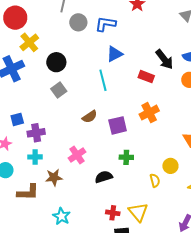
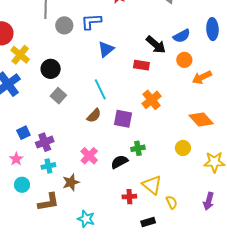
cyan line: (103, 80) -> (100, 89), moved
purple square: (118, 125) -> (123, 119), turned 36
black semicircle: (104, 177) -> (119, 162), moved
yellow semicircle: (155, 180) -> (172, 202), moved
yellow triangle: (138, 212) -> (152, 185), moved
red cross: (113, 213) -> (129, 197), moved

